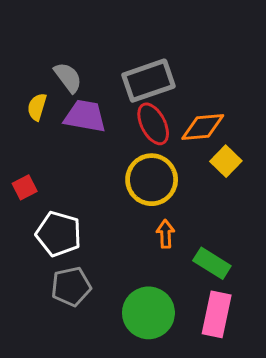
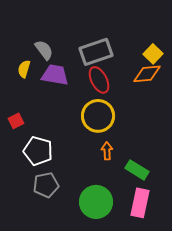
orange diamond: (203, 127) -> (147, 74), moved
yellow square: (226, 161) -> (153, 54), moved

